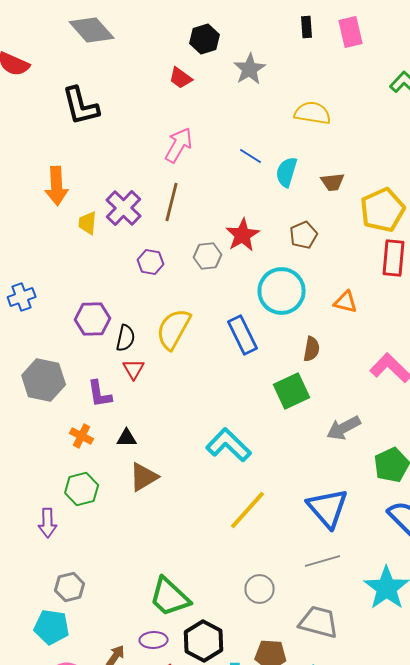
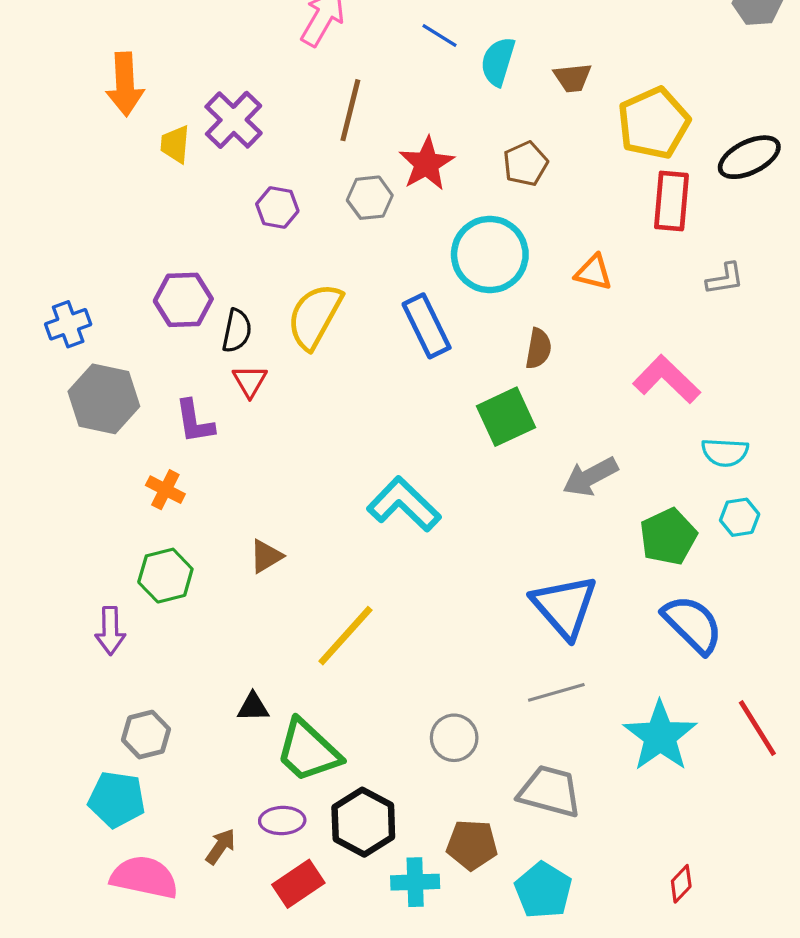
brown line: (172, 202) -> (350, 110), moved
blue cross: (22, 297) -> (68, 324), moved
black triangle: (127, 438) -> (253, 707), moved
brown triangle: (144, 477) -> (266, 556), size x0.7
yellow line: (248, 510) -> (345, 636), moved

